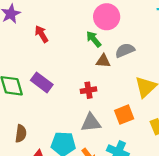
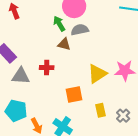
gray semicircle: (125, 50) -> (80, 30), moved
gray triangle: (91, 123) -> (21, 76), moved

